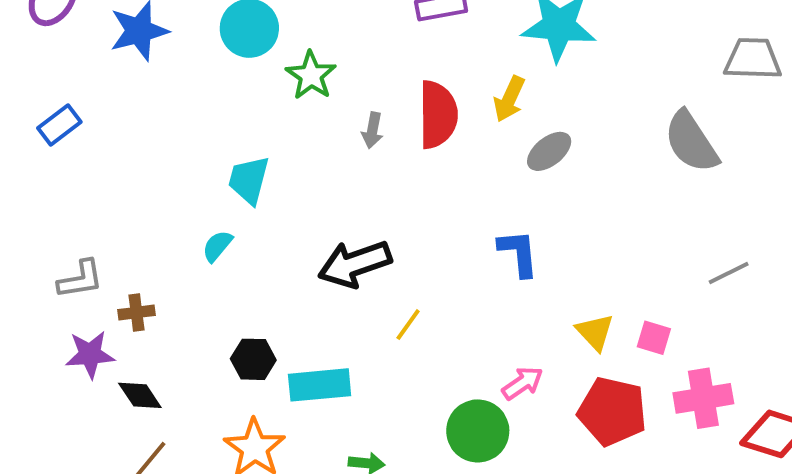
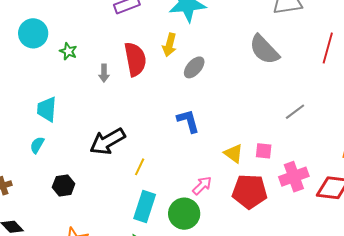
green star: (311, 75) -> (68, 51), size x0.7
black hexagon: (253, 359) -> (64, 186), moved
cyan rectangle: (320, 385) -> (145, 206), moved, turned -56

